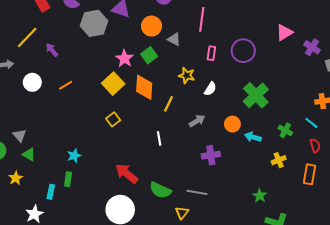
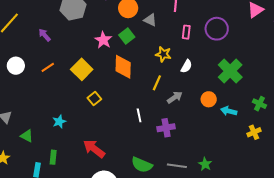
purple arrow: (52, 50) -> (45, 35), moved
yellow square: (113, 84) -> (82, 69), moved
yellow line: (169, 104) -> (157, 83), moved
green triangle: (29, 154) -> (27, 136), moved
purple cross: (211, 155) -> (166, 128), moved
cyan star: (74, 156) -> (59, 122), moved
red arrow: (127, 174) -> (94, 149), moved
green star: (260, 196) -> (205, 164), moved

